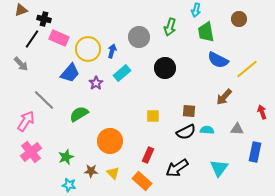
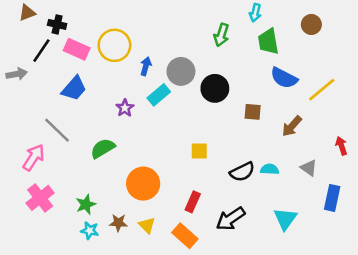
gray circle: (139, 37) -> (181, 71), moved
yellow circle: (88, 49) -> (114, 45), moved
gray arrow: (21, 64) -> (17, 74), moved, turned -56
blue trapezoid: (70, 73) -> (74, 88), moved
brown square: (189, 111) -> (253, 112), moved
gray triangle: (237, 129) -> (309, 168), turned 32
cyan star: (69, 185) -> (90, 231), moved

